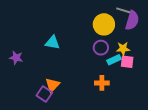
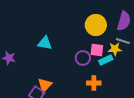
gray line: (123, 10) -> (123, 41), moved
purple circle: (101, 48) -> (83, 58), moved
pink square: (127, 62) -> (97, 50), moved

